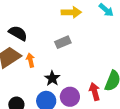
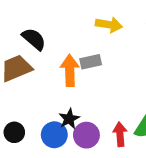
orange arrow: (30, 60) -> (70, 71), moved, size x1.6
black star: (52, 78) -> (69, 119), moved

